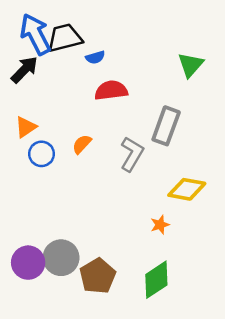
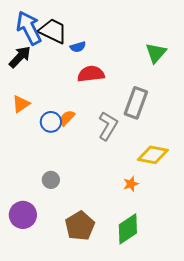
black trapezoid: (65, 38) -> (53, 31), turned 40
blue circle: (42, 154) -> (51, 122), moved
gray circle: (61, 258) -> (51, 180), moved, size x0.6

